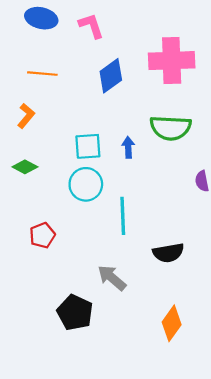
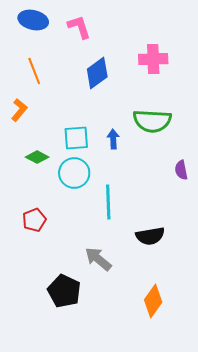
pink cross: (172, 61) -> (153, 59), size x0.7
orange line: (42, 74) -> (34, 71), turned 64
green diamond: (25, 167) -> (37, 157), moved

